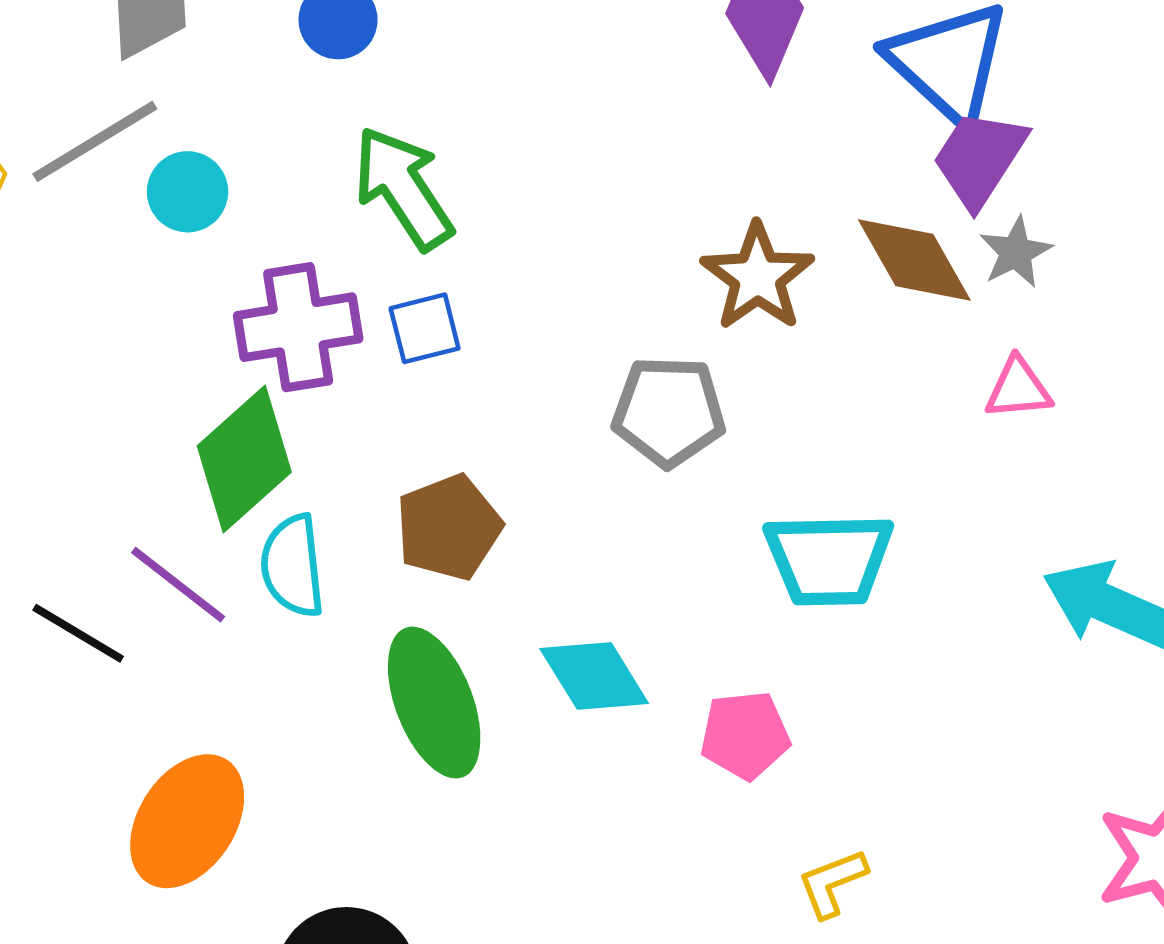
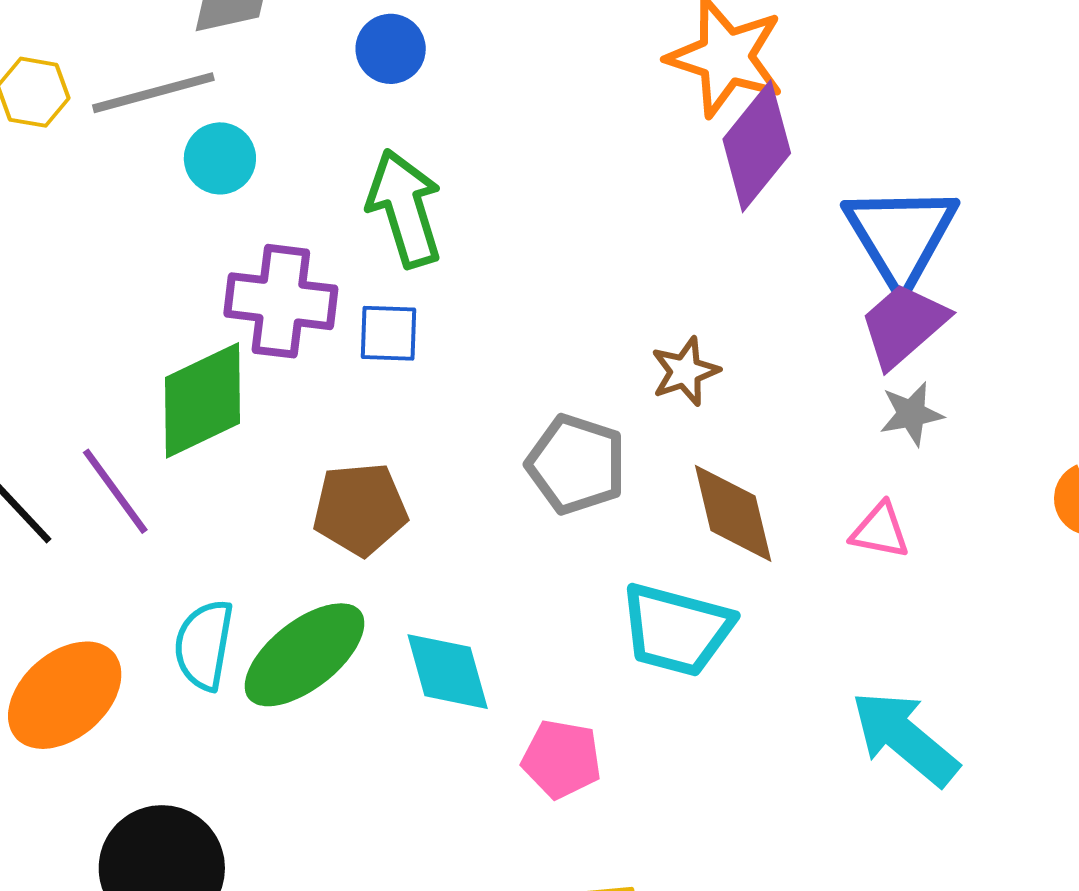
brown diamond: (914, 260) -> (733, 513), moved
brown star: (757, 277) -> (685, 371), size x0.7
cyan semicircle: (293, 566) -> (204, 645), moved
green ellipse: (434, 703) -> (305, 655), turned 57

